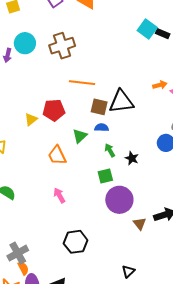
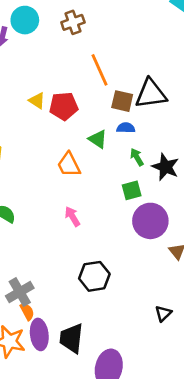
brown cross: (62, 46) -> (73, 22), size x0.7
orange line: (82, 83) -> (100, 70), turned 60
yellow triangle: (31, 119) -> (37, 101), moved, turned -48
green triangle: (80, 136) -> (98, 139), turned -42
black star: (132, 158) -> (165, 167), size x1.5

